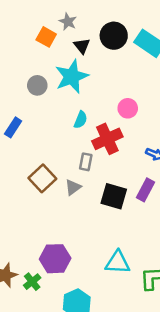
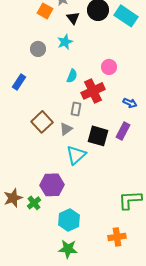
cyan star: (72, 76) -> (65, 42), size x0.6
cyan triangle: (118, 262) -> (76, 155), moved, turned -45

